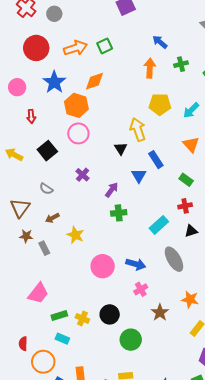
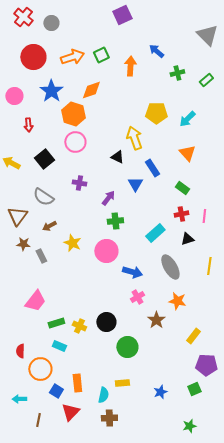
orange arrow: (150, 68) -> (130, 66), moved
black triangle: (121, 149) -> (117, 157), turned -32
purple cross: (82, 175) -> (79, 183), turned -32
gray semicircle: (46, 189) -> (43, 197), size x1.5
pink circle: (103, 266) -> (106, 251), moved
orange star: (190, 299) -> (177, 301), moved

